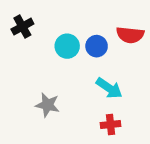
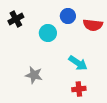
blue circle: (97, 46) -> (68, 16), moved

